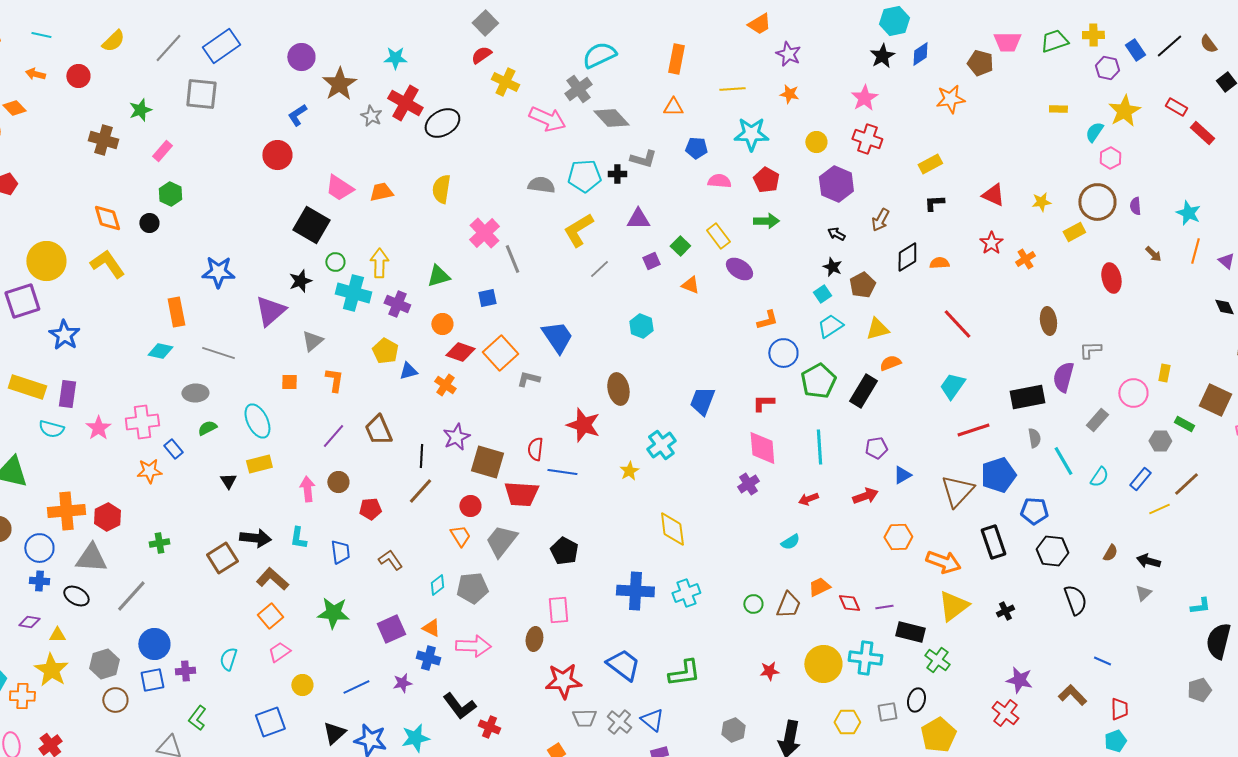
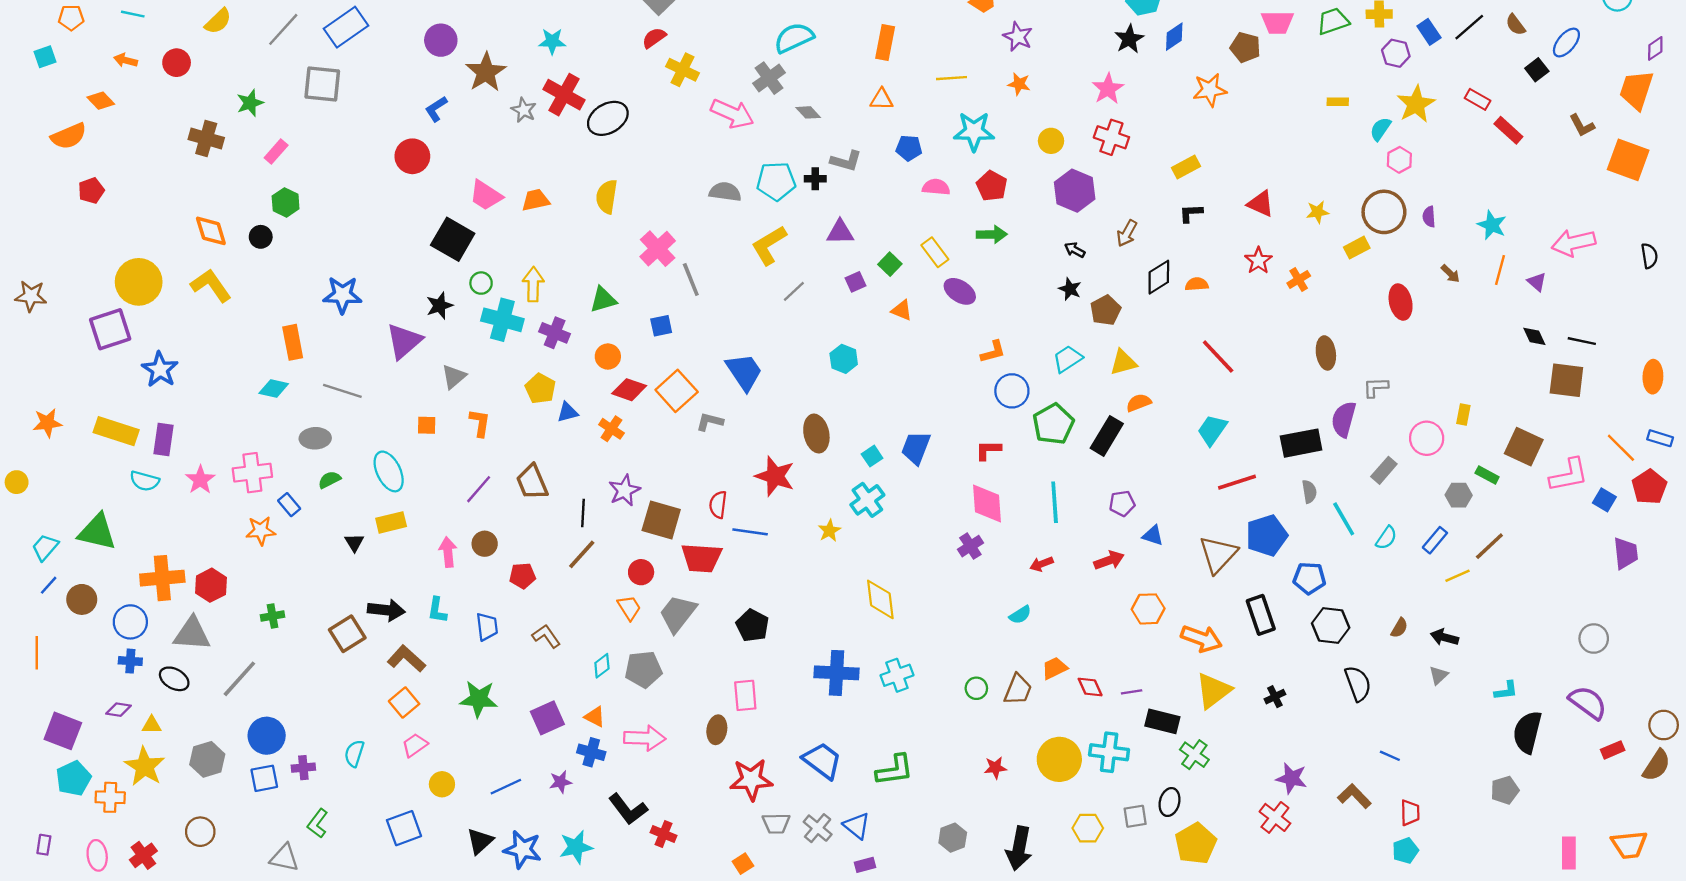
gray diamond: (611, 118) -> (808, 112), size x0.6
cyan square: (822, 294) -> (872, 456), moved
blue triangle: (902, 475) -> (1153, 535), turned 48
brown circle: (115, 700) -> (200, 832), moved

